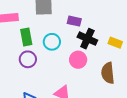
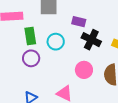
pink circle: (78, 60) -> (84, 70), moved

